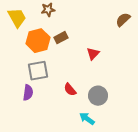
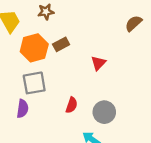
red semicircle: (70, 90) -> (72, 105), turned -120

